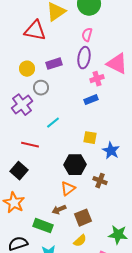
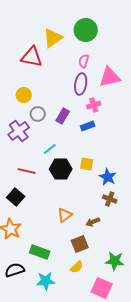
purple rectangle: (54, 64) -> (63, 116), moved, turned -42
pink triangle: (117, 64) -> (110, 77), moved, turned -40
black hexagon: (75, 165) -> (61, 169), moved
brown cross: (100, 181) -> (110, 199), moved
brown arrow: (59, 210) -> (93, 222), moved

